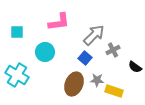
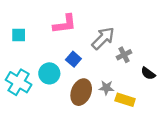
cyan circle: (45, 52) -> (49, 73), moved
blue square: (85, 58) -> (73, 59), moved

